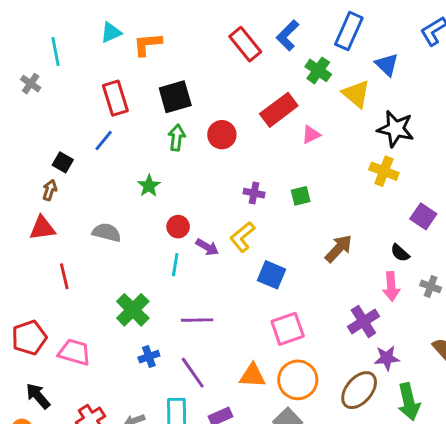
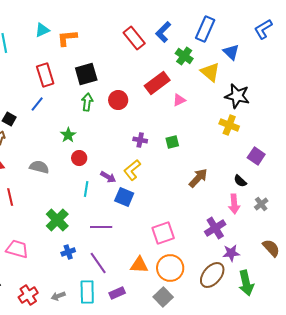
red circle: (178, 227) -> (79, 158), moved
blue square: (272, 275) -> (124, 197), moved
gray cross: (431, 286) -> (261, 204), turned 32

